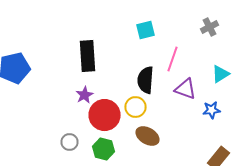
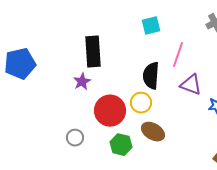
purple star: (84, 95) -> (82, 82), moved
green hexagon: (104, 149) -> (121, 145), moved

